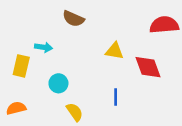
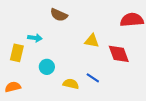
blue line: (116, 97) -> (93, 78), turned -56
yellow semicircle: (75, 112) -> (71, 84), moved, turned -42

